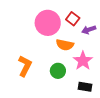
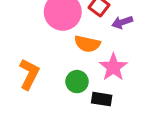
black rectangle: (85, 87) -> (102, 99), moved

